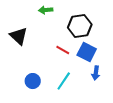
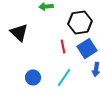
red line: (63, 50) -> (63, 47), turned 48
blue square: (87, 52) -> (87, 49), turned 30

